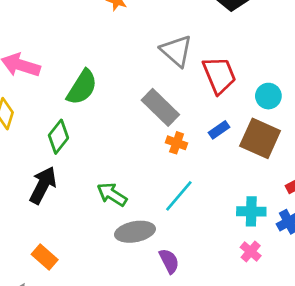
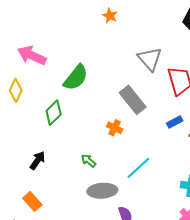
orange cross: (177, 143) -> (115, 128), moved
black arrow: (43, 185) -> (37, 160), moved, size x0.7
green arrow: (112, 194) -> (88, 161), size x0.7

